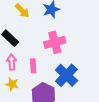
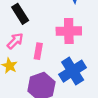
pink arrow: (12, 62) -> (15, 41), turned 35

